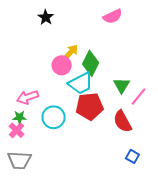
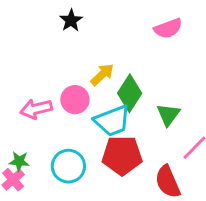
pink circle: (62, 65) -> (75, 100), moved
green triangle: (122, 85) -> (168, 115), moved
pink arrow: (28, 97) -> (36, 109), moved

